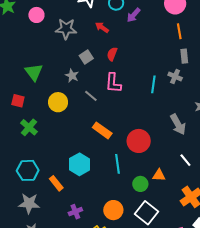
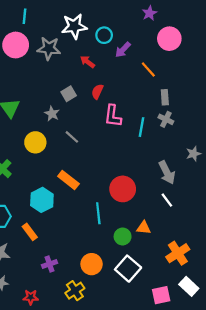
pink circle: (36, 15) -> (16, 45), size x1.5
gray star: (66, 29) -> (49, 48), moved
orange line: (179, 31) -> (148, 70), moved, turned -35
gray rectangle: (184, 56) -> (165, 97), moved
pink L-shape: (113, 83) -> (113, 116), moved
orange rectangle: (102, 130) -> (68, 180), moved
white line: (185, 160) -> (167, 200), moved
cyan hexagon: (80, 164) -> (42, 200), moved

